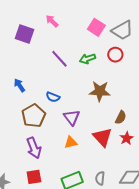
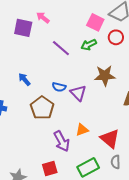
pink arrow: (52, 21) -> (43, 18), moved
pink square: (96, 27) -> (95, 22), moved
purple triangle: (72, 117) -> (78, 93), moved
red triangle: (103, 137) -> (110, 139), moved
purple arrow: (34, 148) -> (62, 141), moved

